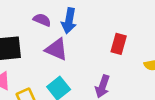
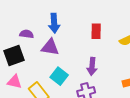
purple semicircle: (42, 20) -> (27, 34), moved

